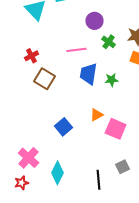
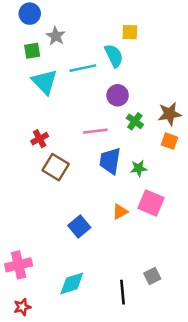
pink square: (116, 129) -> (151, 203), moved
pink cross: (29, 158) -> (19, 265), moved, turned 35
cyan diamond: (58, 173) -> (72, 283), turned 45
red star: (22, 183) -> (22, 307), moved

